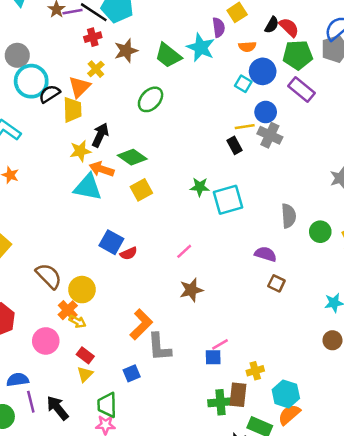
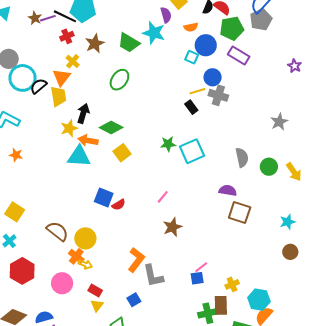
brown square: (276, 283) -> (240, 212), size x1.6

